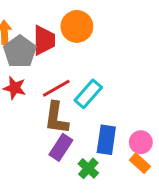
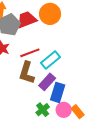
red trapezoid: (44, 40) -> (27, 20), turned -120
pink circle: (141, 142) -> (64, 110), moved
purple rectangle: (61, 147) -> (47, 82), moved

